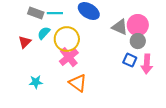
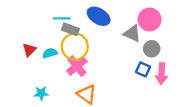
gray rectangle: (36, 13) -> (70, 29), moved
pink circle: (138, 25) -> (150, 19), moved
cyan semicircle: (44, 33) -> (50, 53), moved, turned 32

